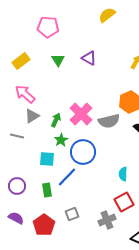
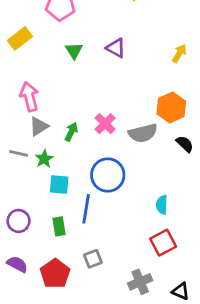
yellow rectangle: (21, 61) -> (20, 38), moved
pink arrow: (25, 94) -> (29, 97), turned 35
pink cross: (81, 114) -> (105, 124), size x0.7
green star: (61, 140) -> (44, 159), moved
blue line: (67, 177) -> (86, 209), turned -35
gray cross: (107, 220) -> (140, 282), moved

